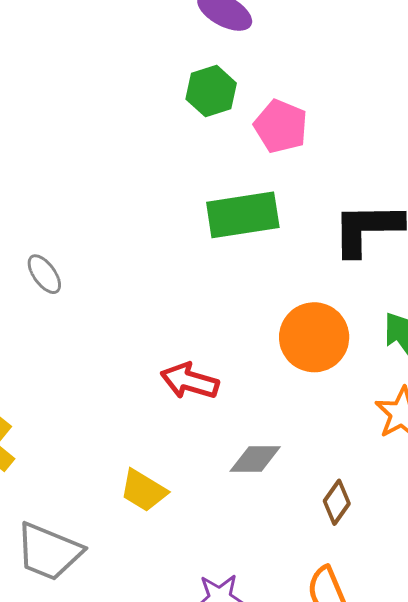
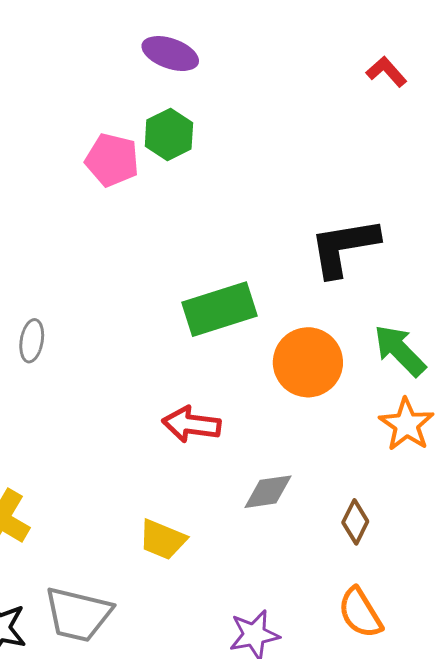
pink pentagon: (281, 126) -> (112, 160), moved
green rectangle: (243, 215) -> (219, 309), moved
gray ellipse: (44, 274) -> (32, 341), turned 54

